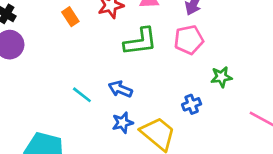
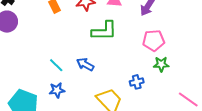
pink pentagon: (189, 40) -> (154, 40), moved
blue star: (123, 123) -> (57, 90), moved

